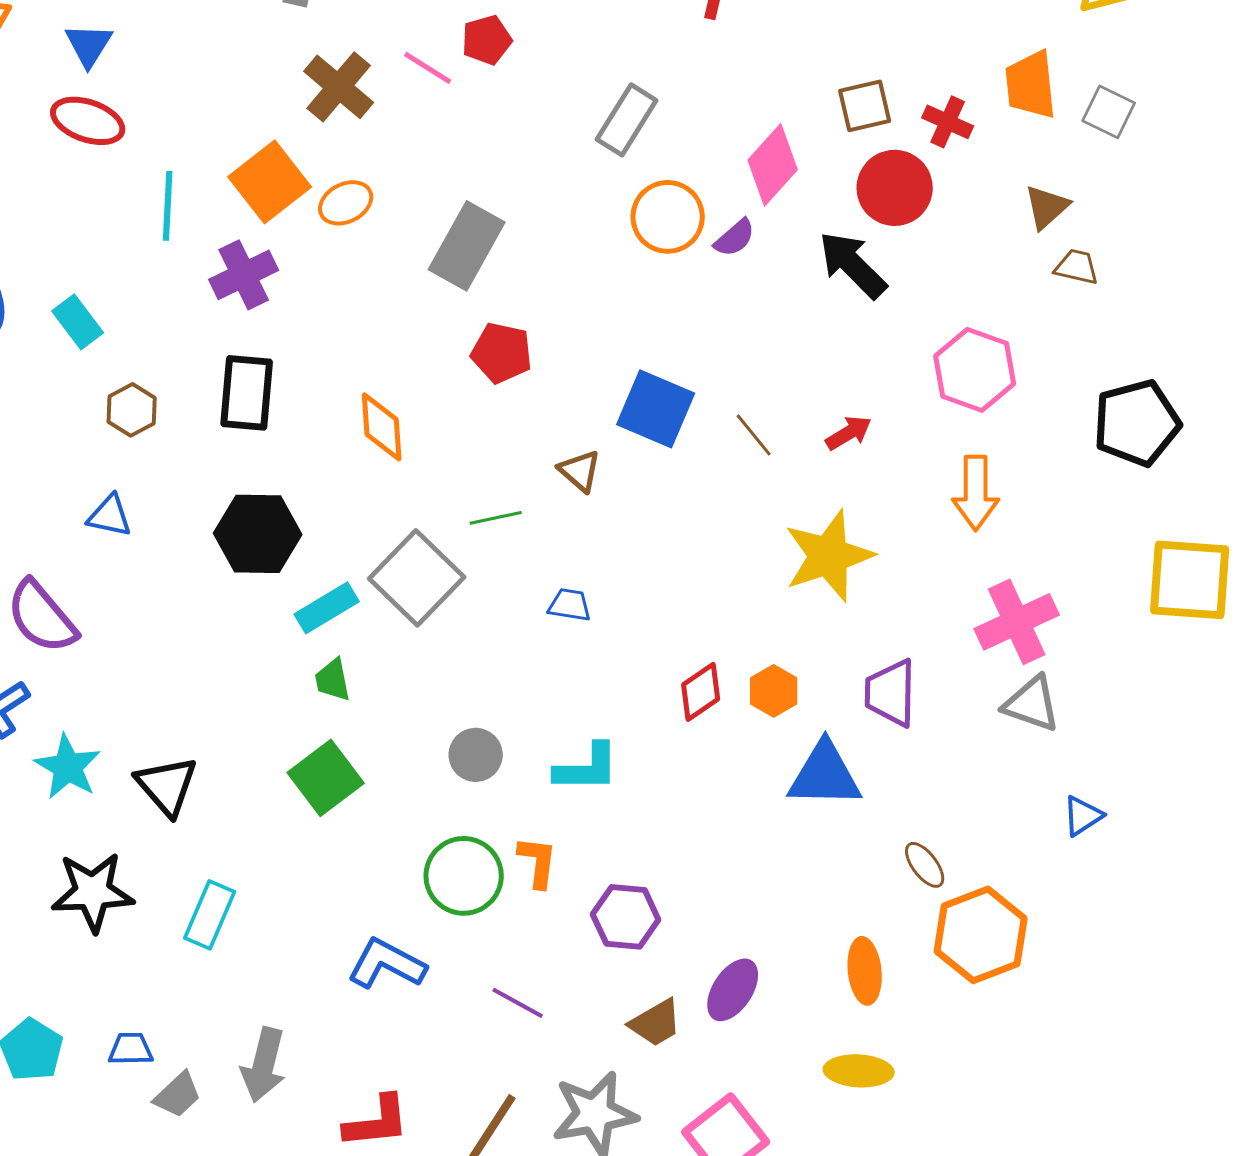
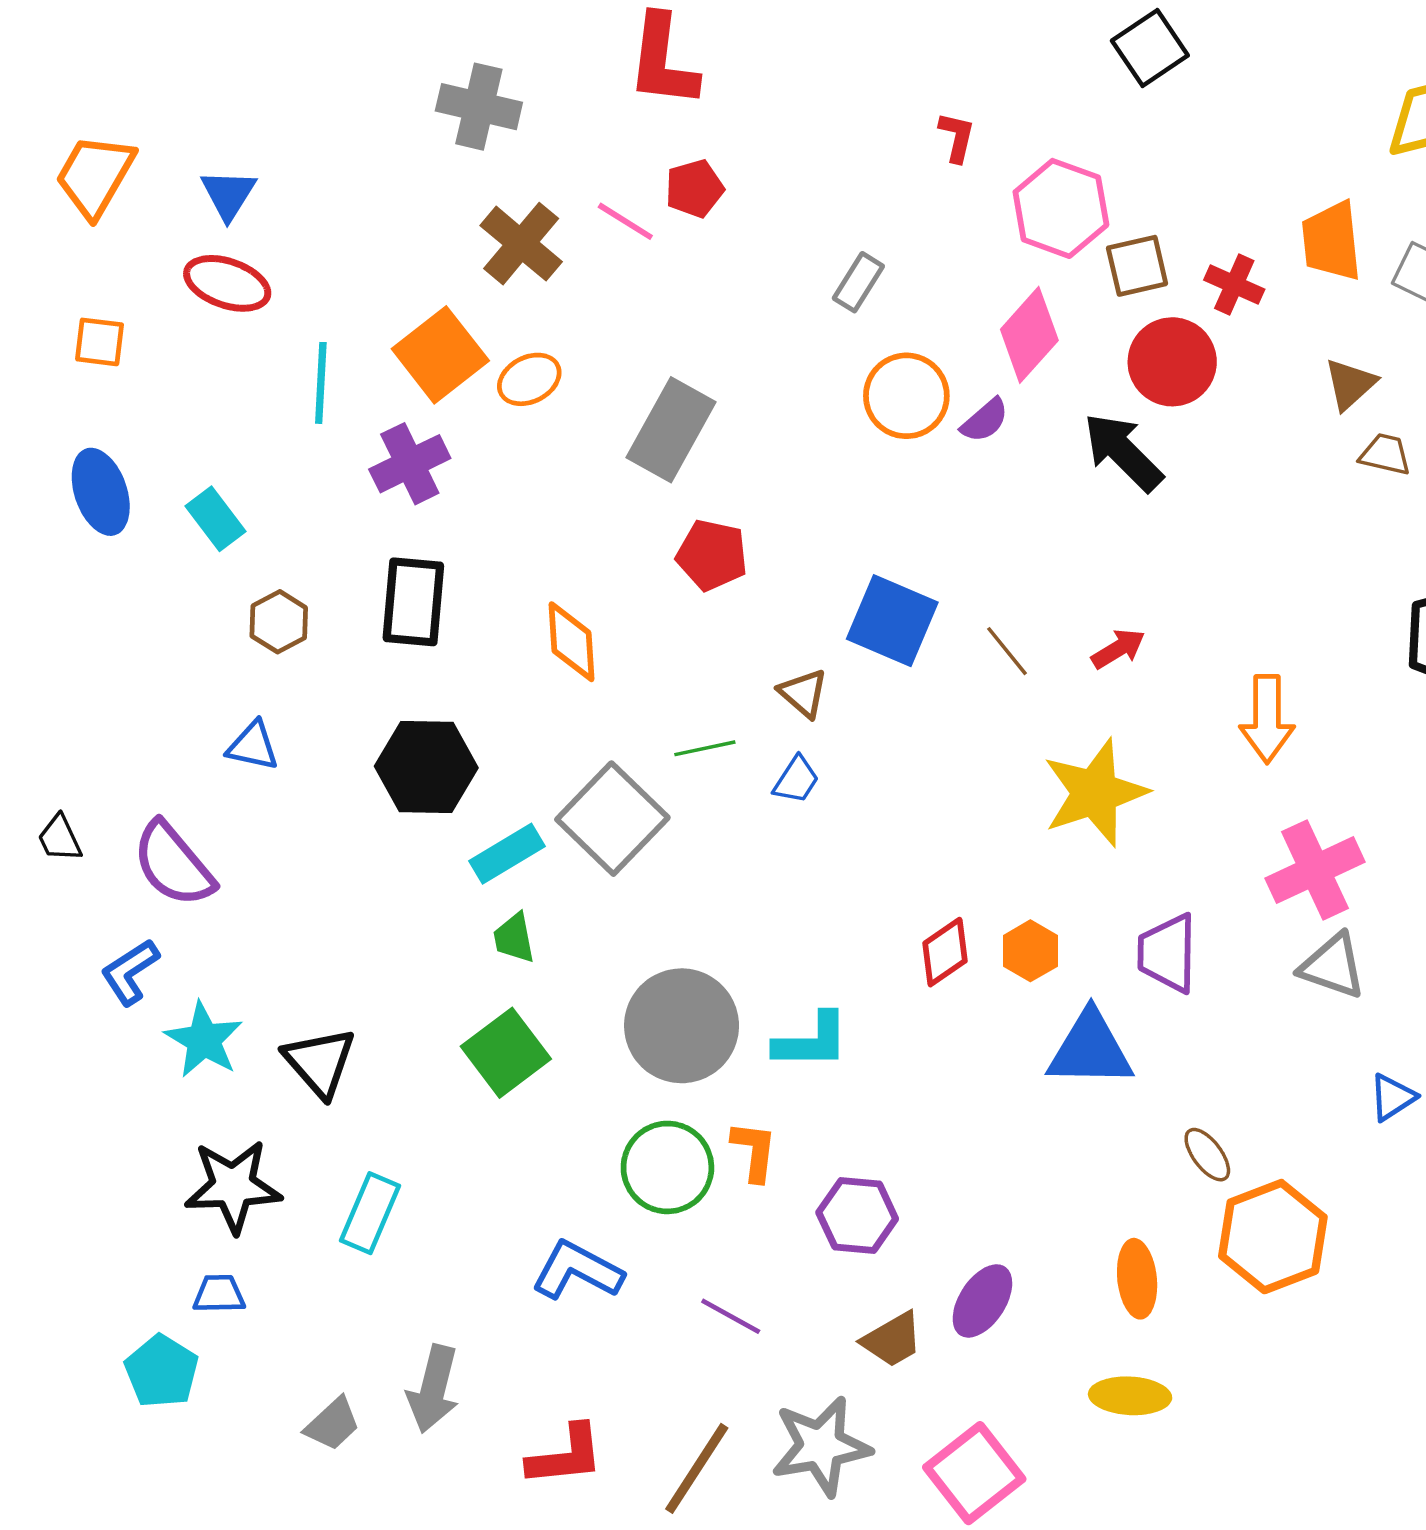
gray rectangle: (627, 120) -> (858, 282), size x0.7
pink hexagon: (975, 370) -> (1061, 208), moved
blue trapezoid: (570, 605) -> (796, 780), moved, turned 114
gray circle: (476, 755) -> (682, 1026), size x1.8
blue trapezoid: (131, 1049) -> (219, 1294), moved

